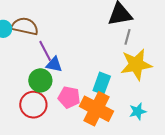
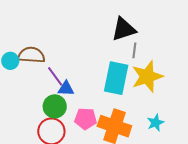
cyan rectangle: (102, 83) -> (116, 78), moved, size x1.5

